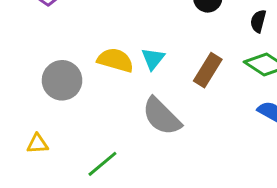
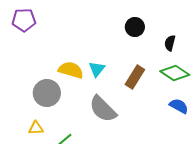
gray circle: (62, 80) -> (47, 93), moved
yellow triangle: (38, 144) -> (36, 128), moved

